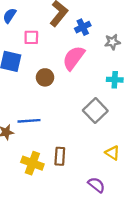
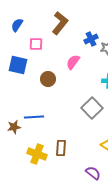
blue cross: (83, 27) -> (91, 39), moved
pink semicircle: (74, 58) -> (73, 62), size x0.7

